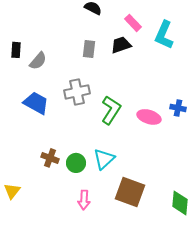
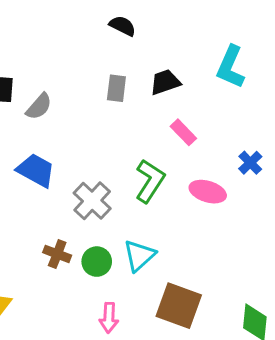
pink rectangle: (133, 23) -> (183, 132), moved
gray cross: (77, 92) -> (92, 201), moved, turned -35
blue cross: (178, 108) -> (250, 163), moved, turned 35

